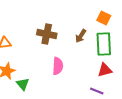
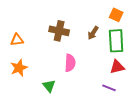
green triangle: (23, 84) -> (49, 86), moved

